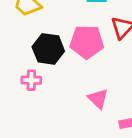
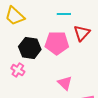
pink cross: (31, 80) -> (18, 70), turned 32

